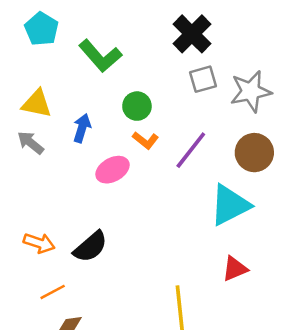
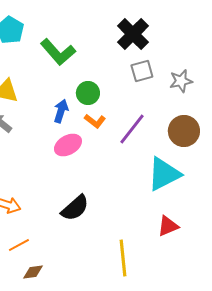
gray star: (251, 91) -> (181, 81), size x0.7
blue arrow: (82, 128) -> (61, 111), moved
black semicircle: (90, 247) -> (75, 208), moved

